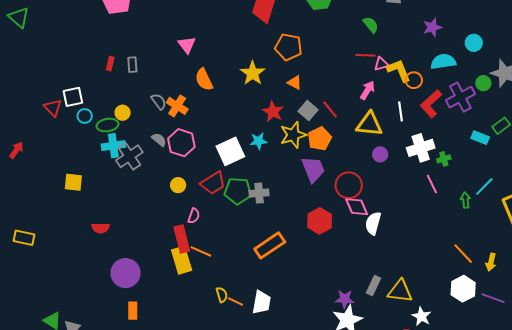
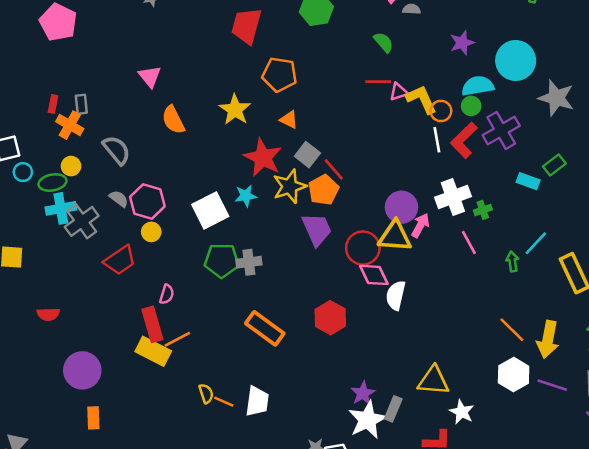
cyan circle: (474, 43) -> (516, 61), size x1.8
green circle: (483, 83) -> (471, 106), moved
pink arrow: (368, 90) -> (420, 225), moved
gray semicircle: (159, 101) -> (117, 150), size x1.4
orange cross: (177, 106) -> (70, 125), moved
red line: (330, 110) -> (334, 169), moved
white line: (400, 111) -> (437, 140), moved
red star: (273, 112) -> (263, 158), size x1.4
yellow triangle: (369, 124) -> (395, 236), moved
purple circle: (380, 154) -> (401, 207), size x1.6
red trapezoid: (213, 183) -> (120, 260), moved
yellow circle: (178, 185) -> (151, 232), moved
red hexagon: (320, 221) -> (330, 318), moved
orange rectangle: (270, 245) -> (265, 328), turned 72
orange line: (201, 251) -> (177, 339), turned -50
yellow rectangle: (182, 260) -> (153, 351), turned -44
yellow arrow: (491, 262) -> (548, 339), size x1.6
gray rectangle: (374, 285) -> (393, 409), moved
purple star: (345, 299) -> (363, 393), turned -30

